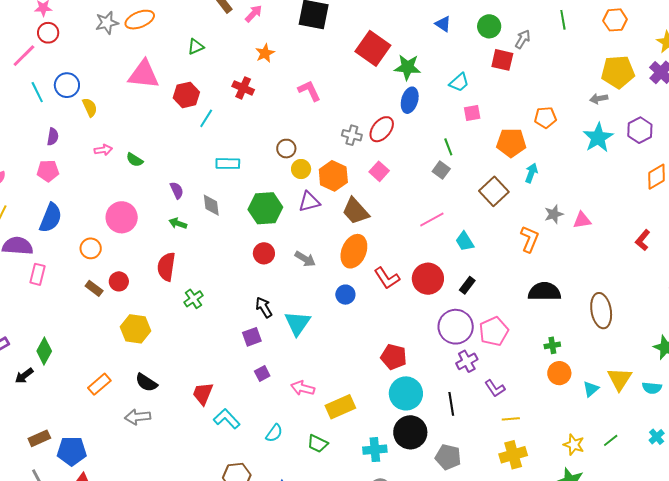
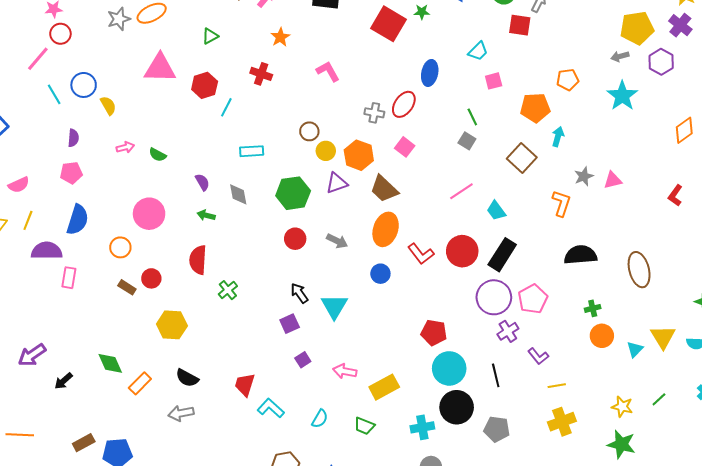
green star: (408, 67) -> (422, 12), moved, size x0.6
purple hexagon: (640, 130) -> (661, 62), moved
black rectangle: (467, 285) -> (502, 255), size x1.8
green diamond: (44, 351) -> (110, 363), moved, turned -48

